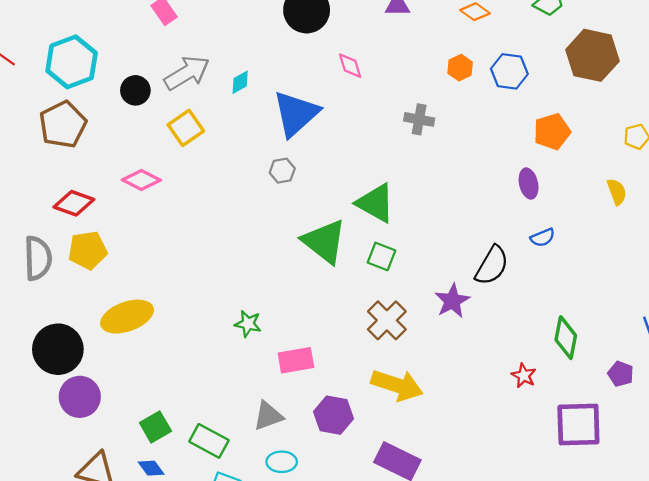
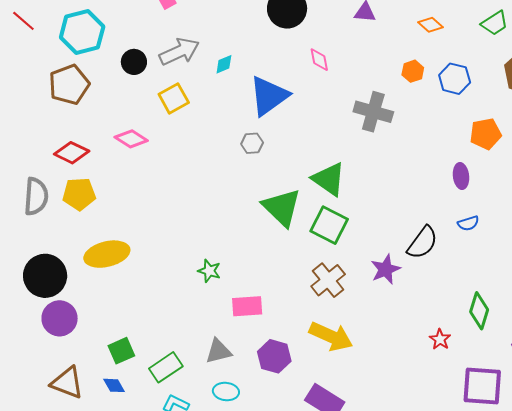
gray cross: (419, 119) -> (373, 112), size x1.5
green square: (381, 256) -> (329, 225), size x1.5
green rectangle: (209, 441) -> (166, 367), turned -68

